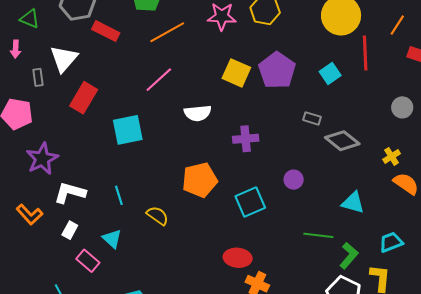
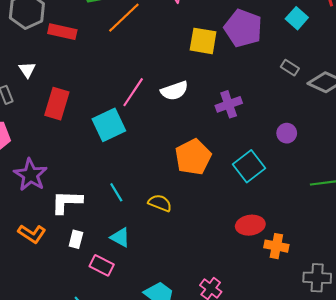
white triangle: (64, 59) -> (27, 70), size x0.6
pink line: (159, 80) -> (133, 92), moved
gray rectangle: (312, 118) -> (290, 68), turned 30

